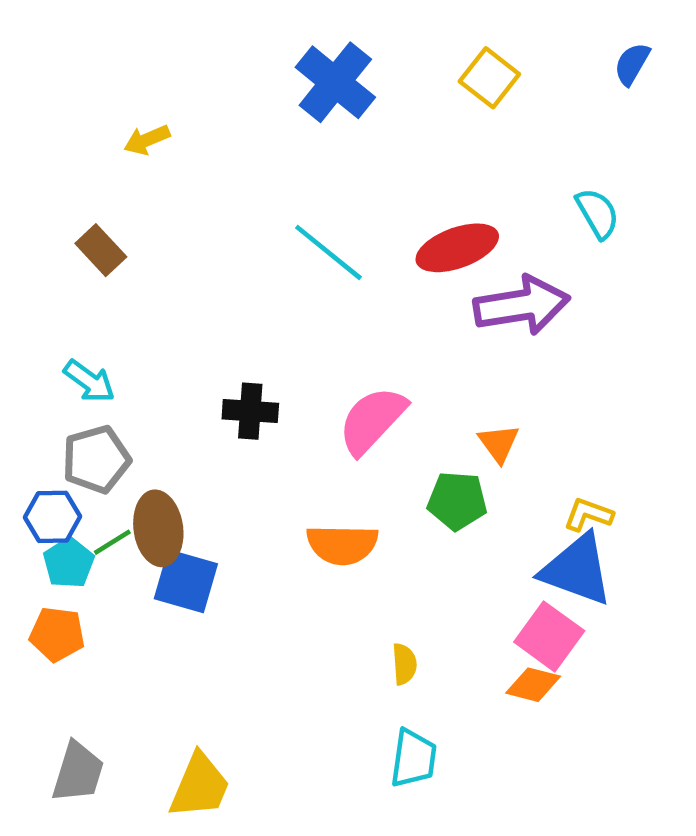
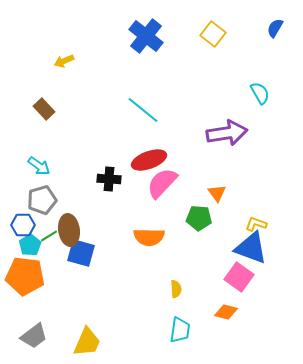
red ellipse: (457, 248) -> (149, 160), moved
orange pentagon: (57, 634) -> (25, 276), size x1.6
orange diamond: (533, 685) -> (226, 312), moved
gray trapezoid: (78, 772) -> (34, 336), turned 36

